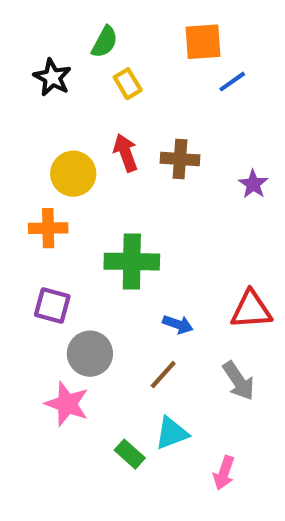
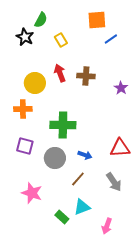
green semicircle: (105, 42) -> (41, 20), moved
gray circle: (90, 354) -> (55, 158), moved

